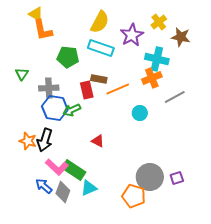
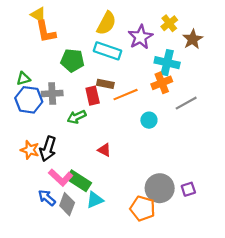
brown star: (181, 37) -> (193, 39), turned 30
green triangle: (22, 74) -> (23, 79), turned 40
blue hexagon: (55, 108) -> (29, 100), moved

